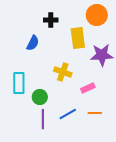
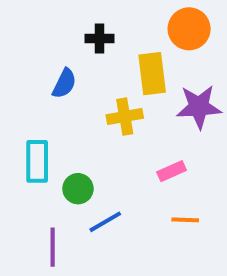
yellow cross: (63, 72) -> (125, 117), moved, turned -30
blue line: (68, 114) -> (105, 222), moved
purple line: (43, 119) -> (53, 247), moved

